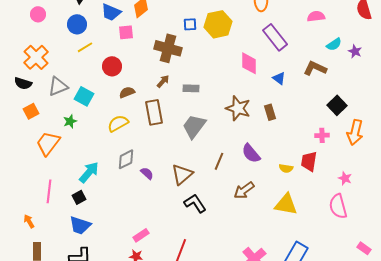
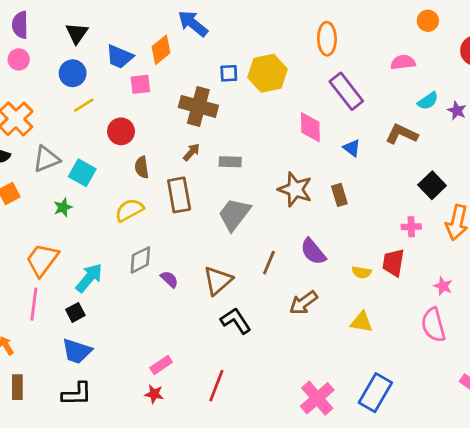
brown semicircle: (127, 92) -> (142, 167), turned -77
orange trapezoid: (48, 143) -> (42, 260), moved
yellow triangle: (286, 204) -> (362, 322), size x0.7

